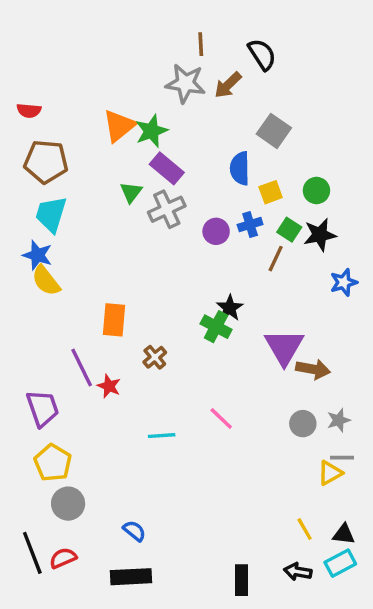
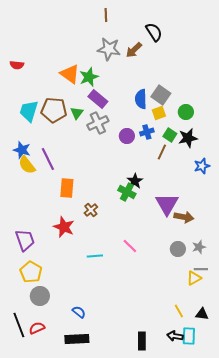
brown line: (201, 44) -> (106, 15), moved
orange triangle: (119, 126) -> (70, 74), turned -45
gray square: (274, 131) -> (161, 95), moved
brown pentagon: (46, 162) -> (54, 110), moved
cyan trapezoid: (51, 214) -> (29, 111), moved
purple line: (82, 367) -> (48, 159), moved
red star: (109, 386) -> (64, 227), size x1.5
cyan rectangle: (340, 563) -> (189, 336), moved, turned -60

